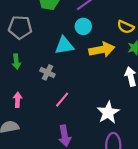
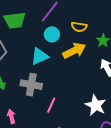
yellow semicircle: (126, 27) -> (79, 27), moved
gray cross: (47, 72) -> (31, 85), size x1.5

